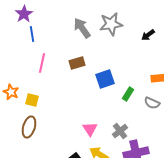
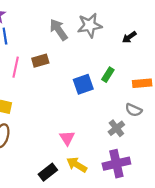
brown rectangle: (77, 63) -> (40, 61), moved
green rectangle: (128, 94) -> (108, 75), moved
gray cross: (120, 131) -> (116, 128), moved

